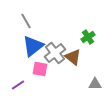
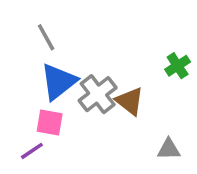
green cross: (88, 37) -> (178, 66), moved
pink square: (40, 69) -> (50, 123), moved

